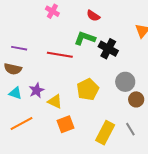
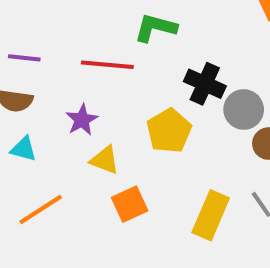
black cross: (108, 49) -> (205, 84), moved
purple star: (37, 90) -> (82, 120), moved

